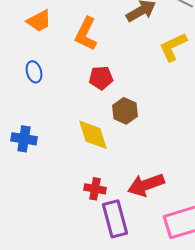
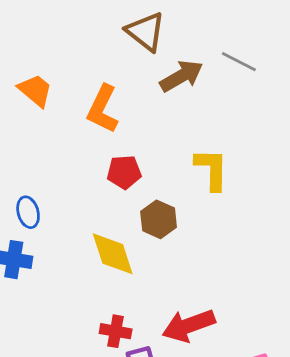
orange trapezoid: (39, 21) -> (35, 90), turned -112
yellow L-shape: (173, 47) -> (212, 169), moved, turned 116
blue ellipse: (34, 72) -> (28, 212), moved

